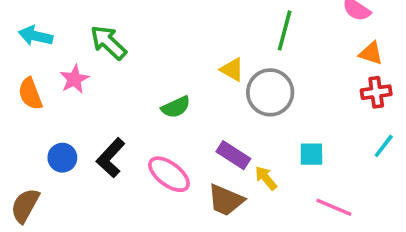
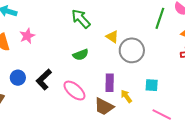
green line: (285, 30) -> (160, 18), moved
green arrow: (108, 43) -> (81, 19), moved
purple rectangle: (233, 155) -> (110, 83), turned 54

